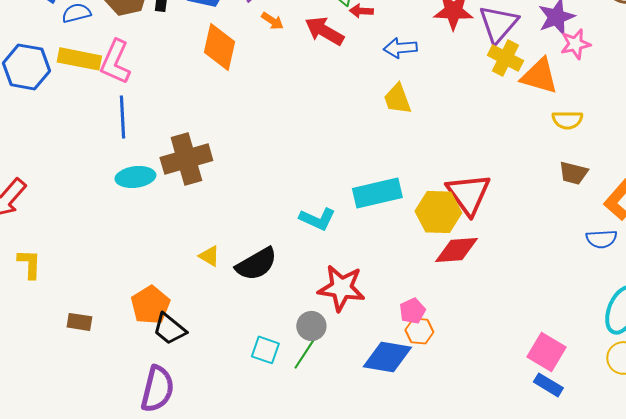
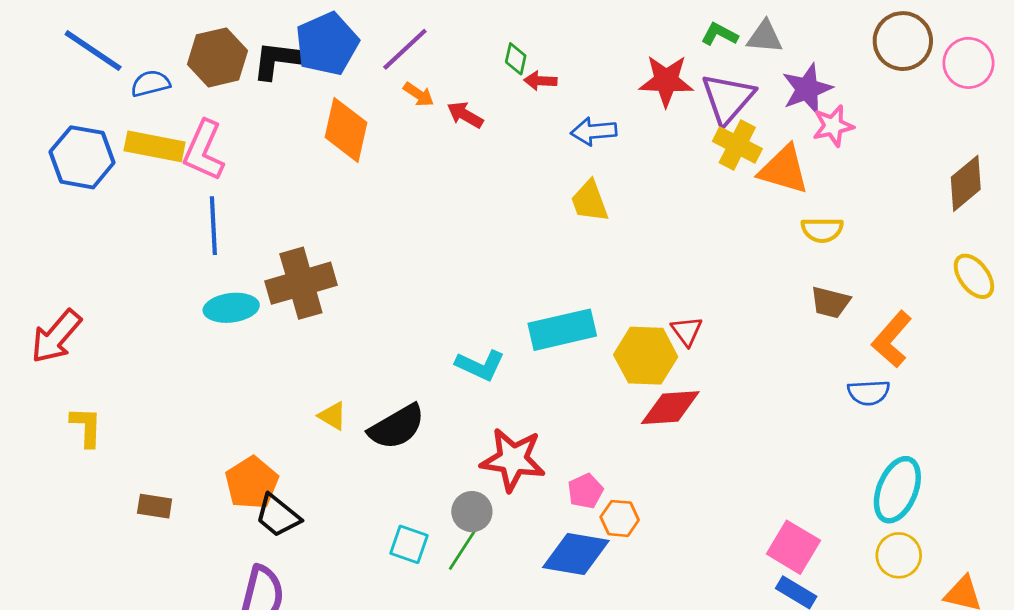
red arrow: (324, 31) -> (465, 115), moved, size x0.7
red triangle: (468, 194) -> (687, 331), size x0.5
pink pentagon: (412, 311) -> (585, 491), moved

